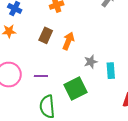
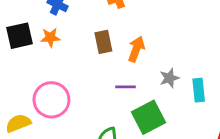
brown rectangle: (46, 35) -> (103, 42), turned -35
purple line: (41, 76) -> (125, 87), moved

